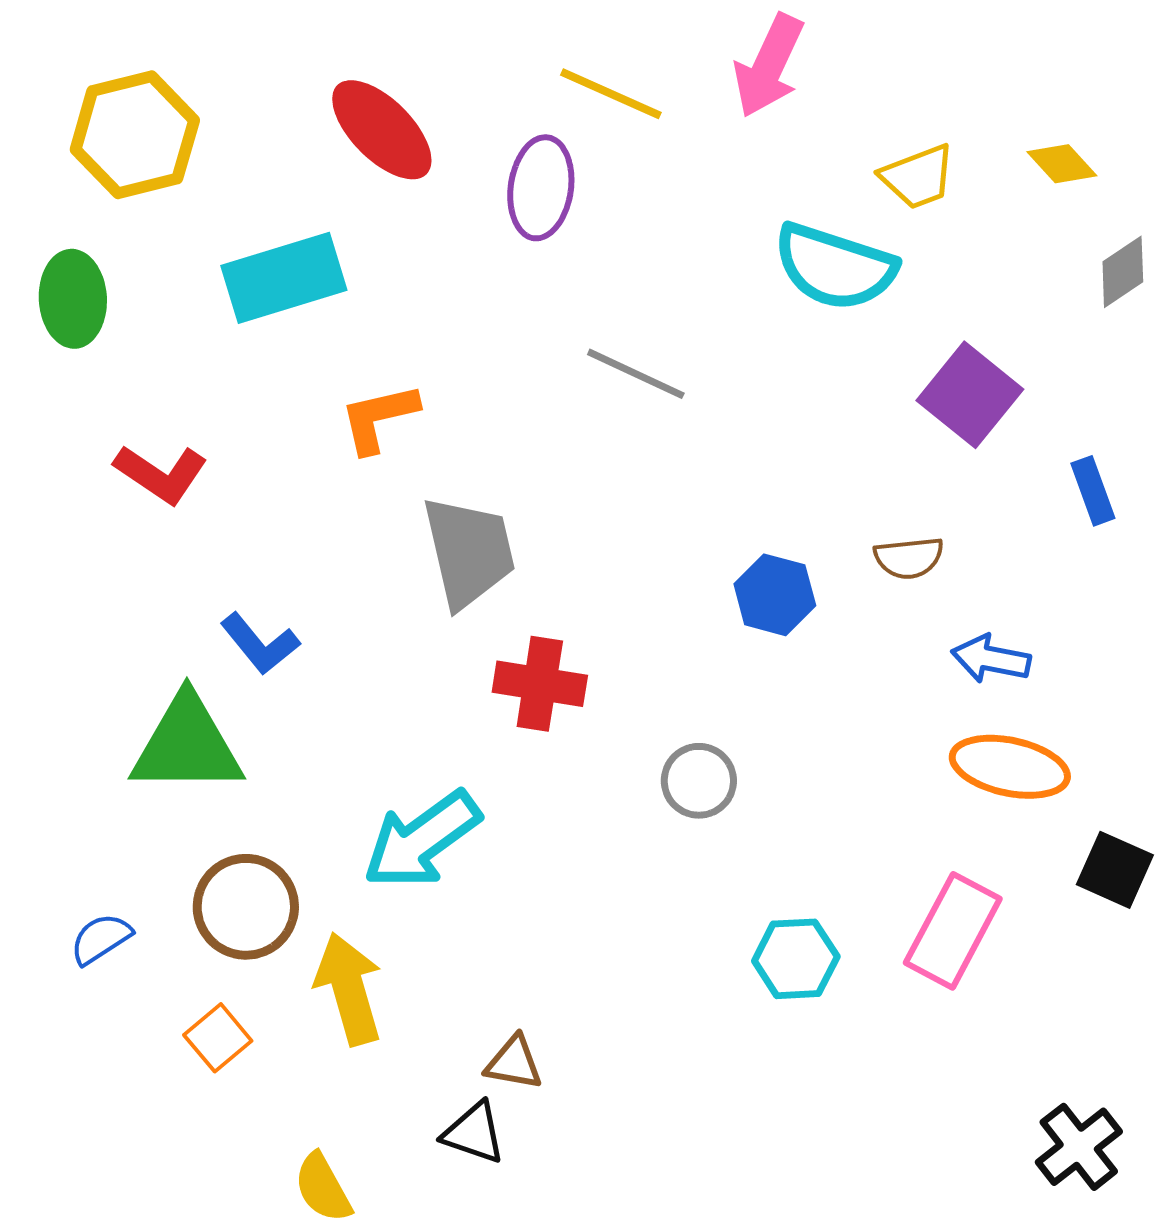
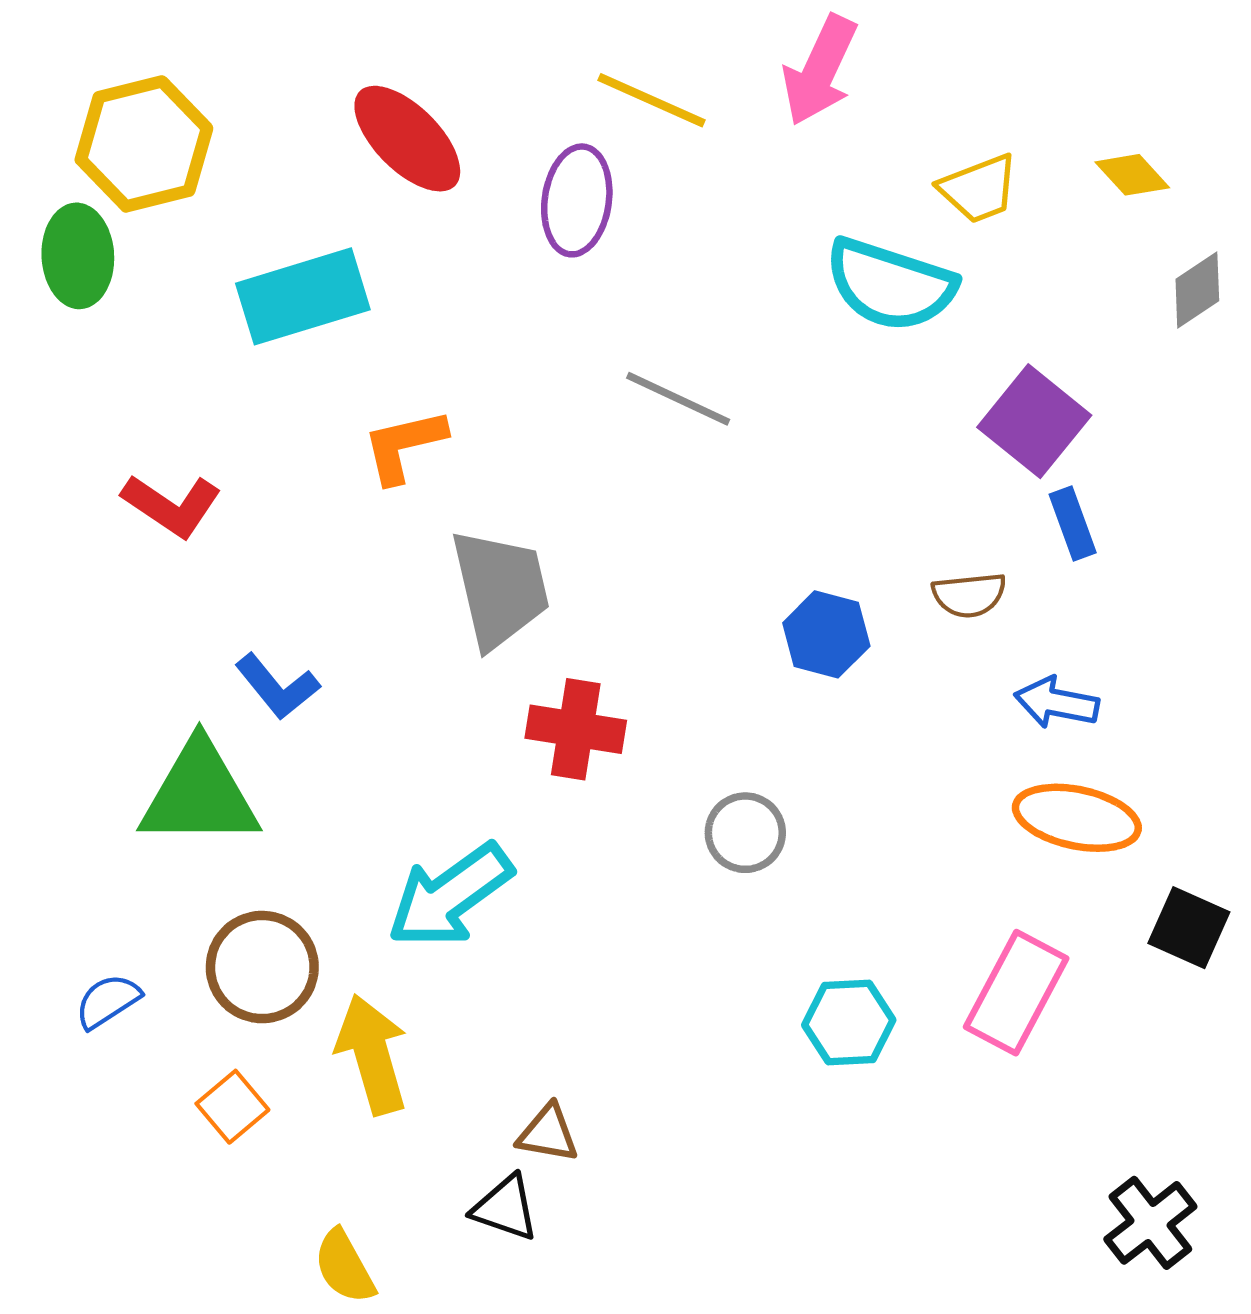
green ellipse: (73, 299) -> (78, 256), moved
blue rectangle: (1093, 491) -> (1073, 524), moved

